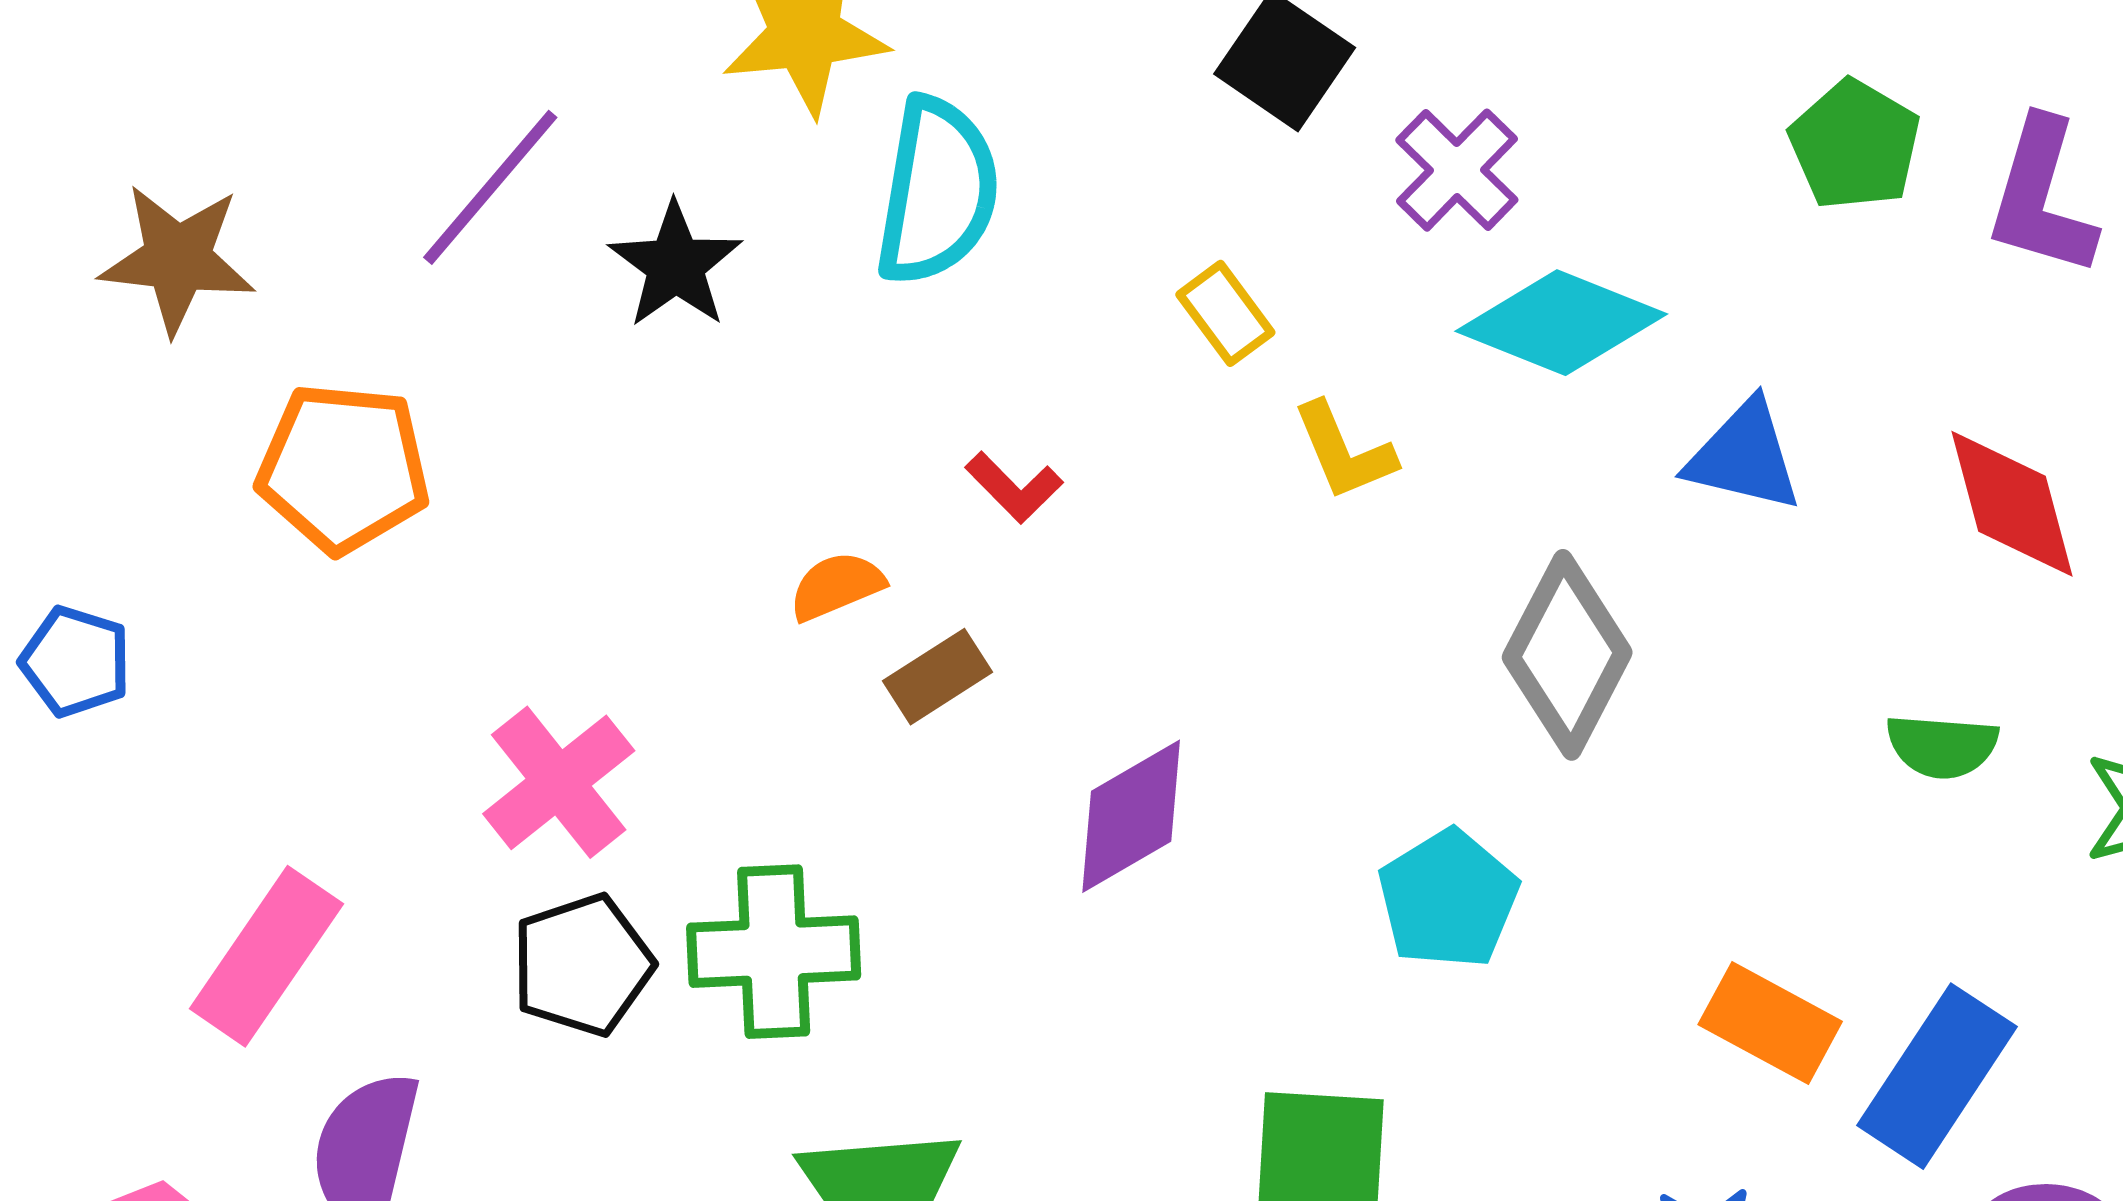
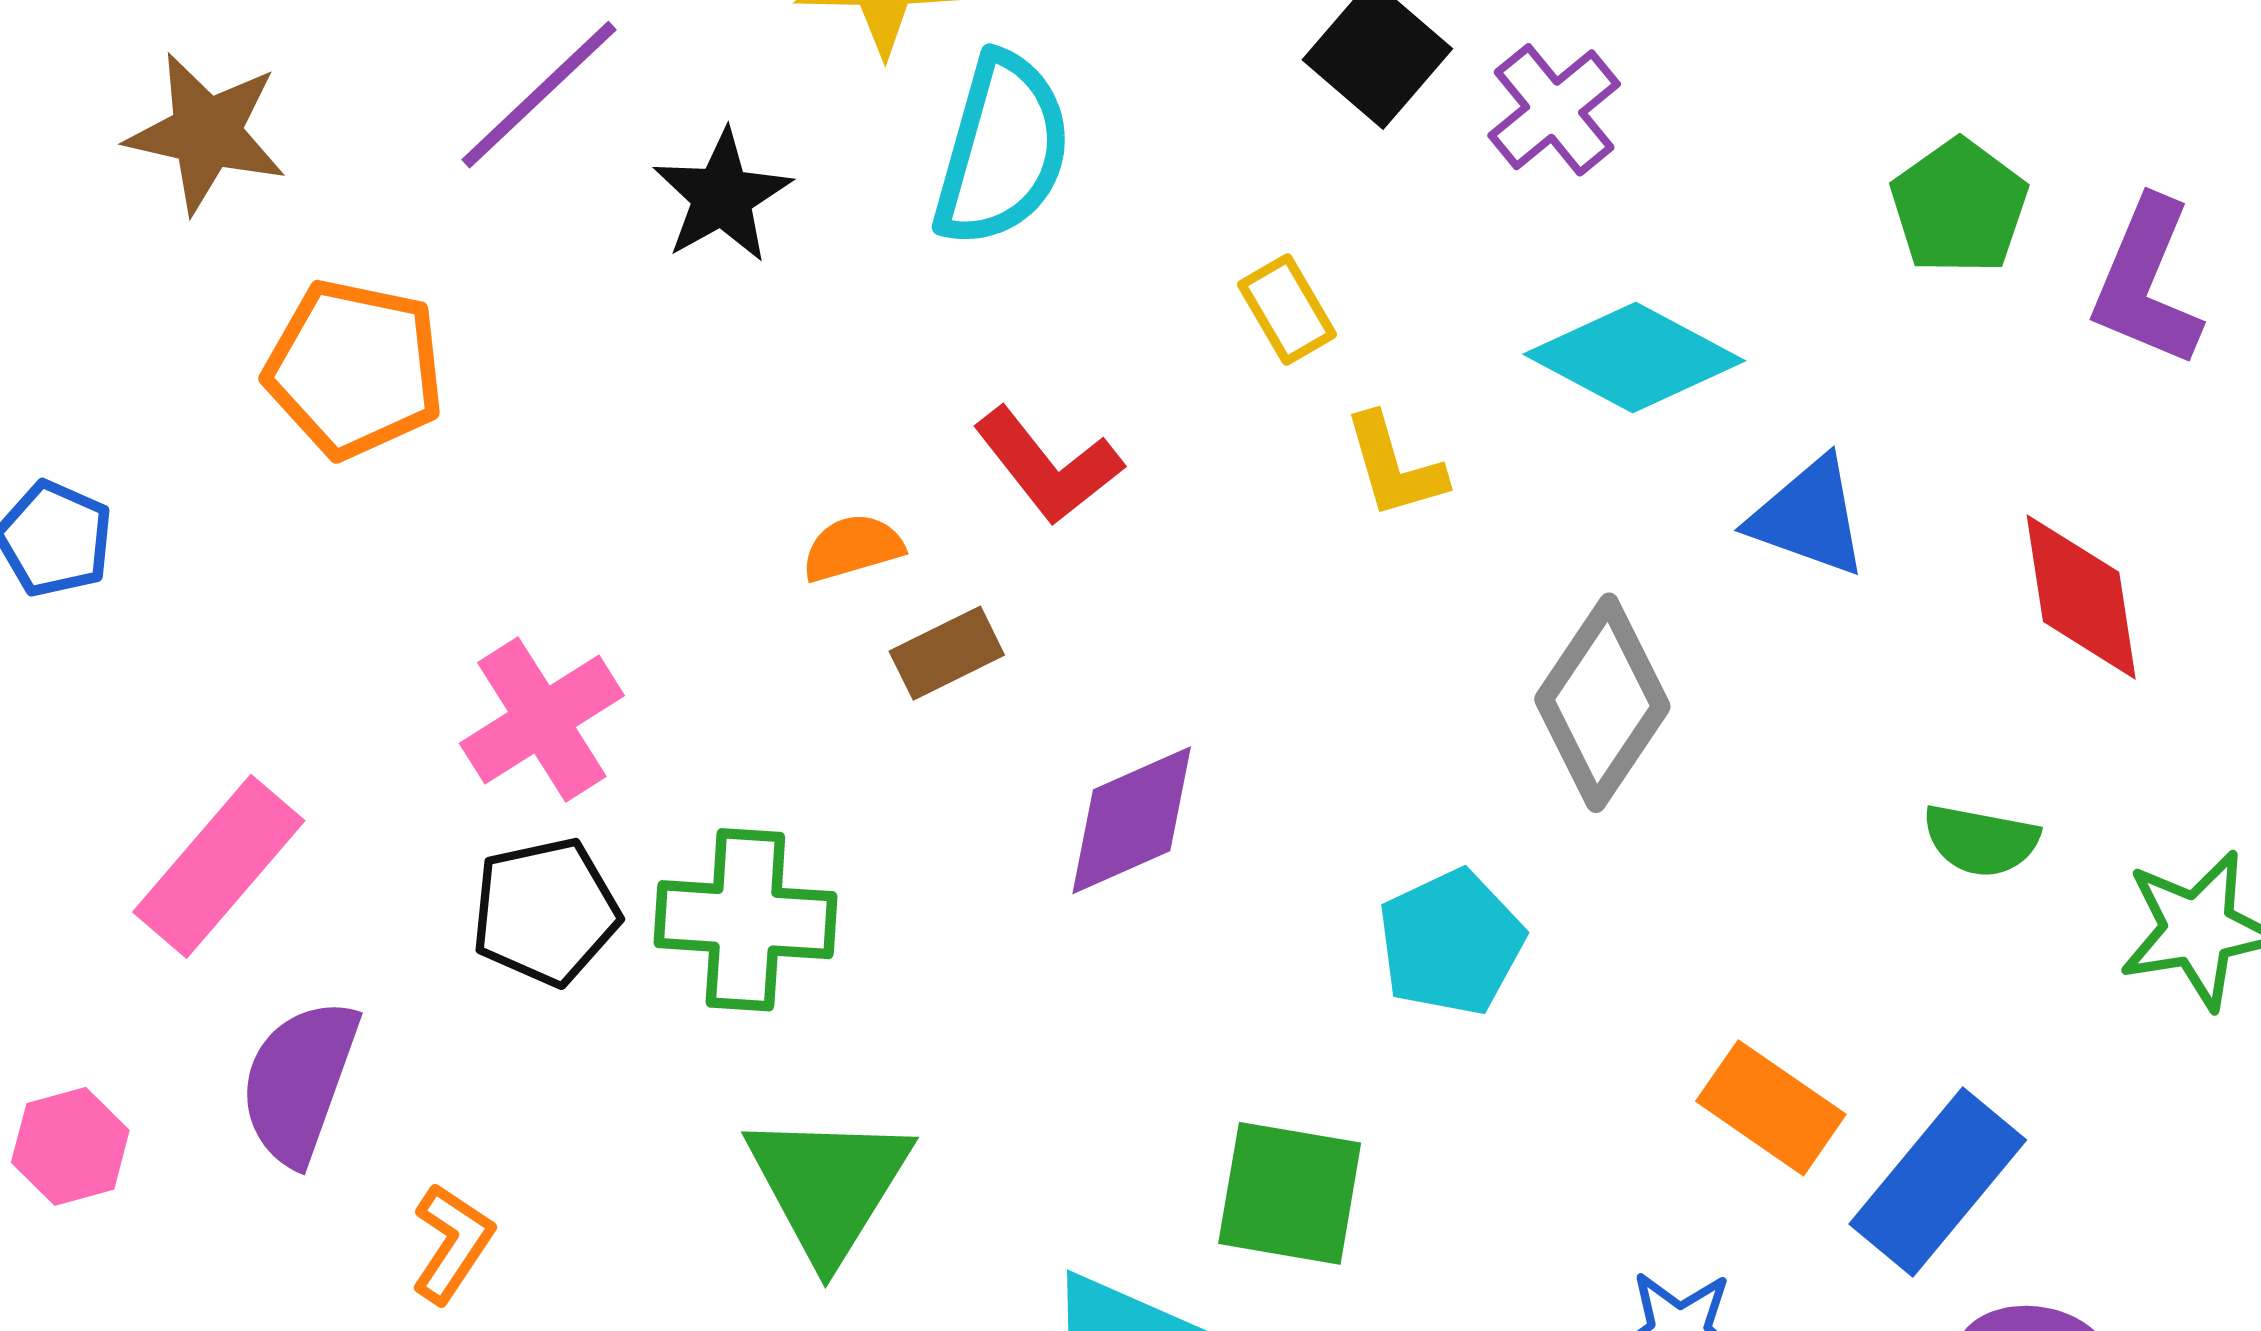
purple cross: (1457, 170) -> (1554, 110), moved
red L-shape: (1014, 487) -> (1048, 466), size x1.5

